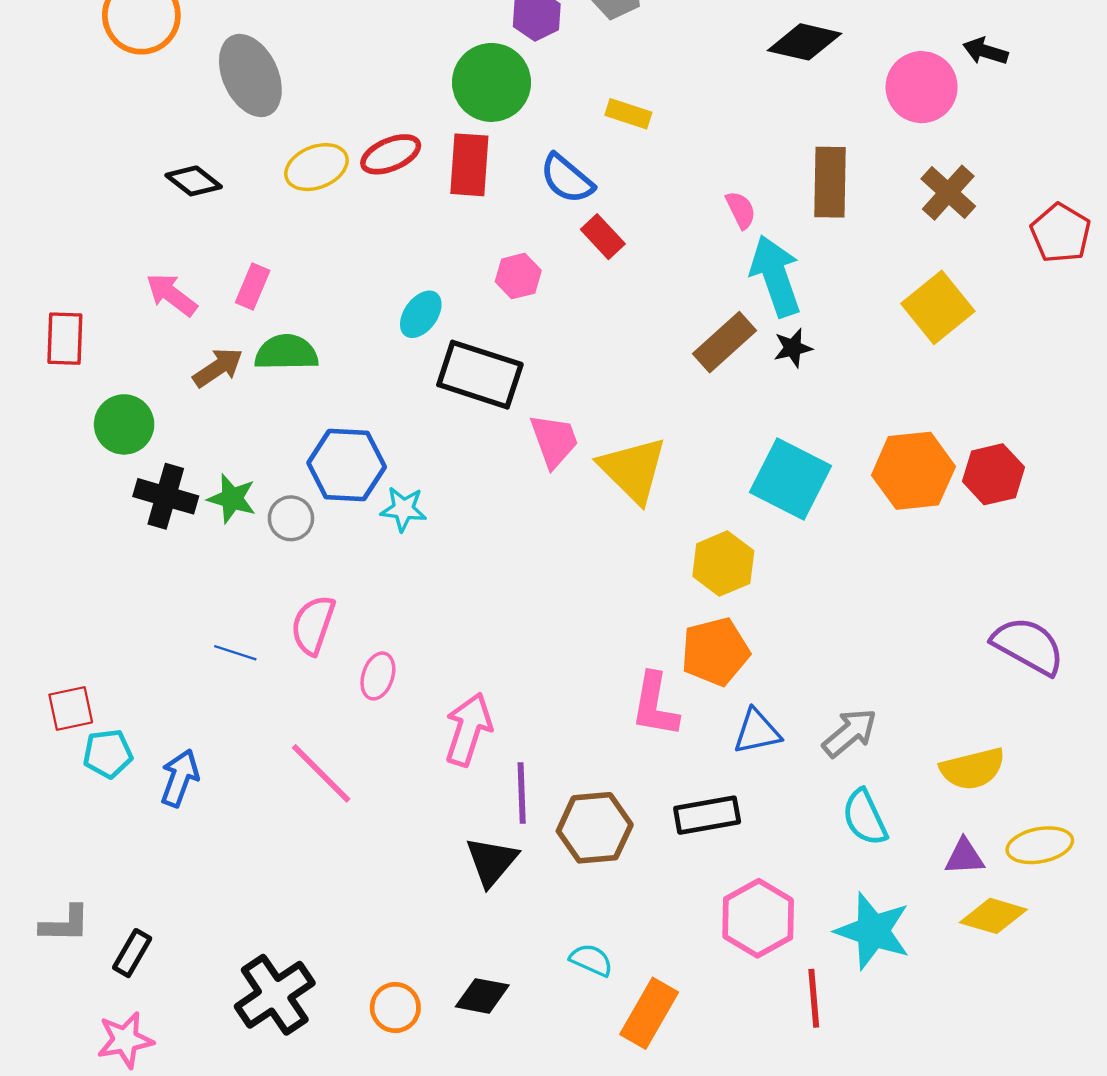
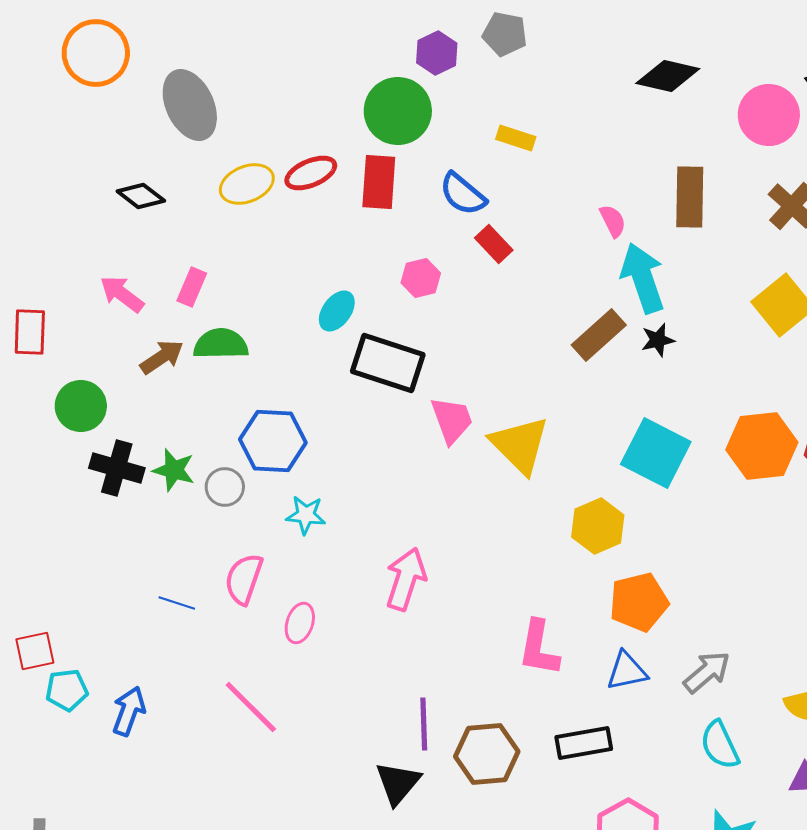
cyan star: (403, 509) -> (306, 515), moved
orange pentagon: (715, 652) -> (639, 602), moved
pink arrow: (468, 729) -> (406, 579), moved

